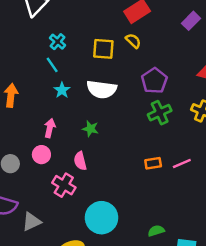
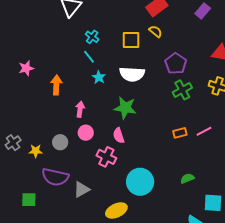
pink arrow: (50, 128) -> (80, 109), moved
green star: (90, 129) -> (125, 108), size x1.6
green semicircle: (156, 231) -> (187, 178), moved

